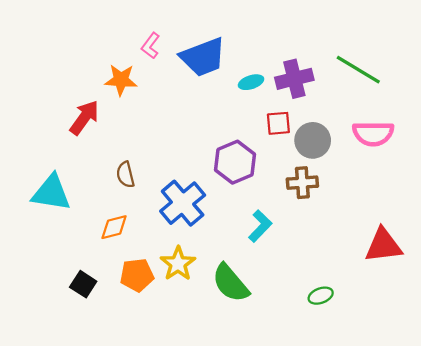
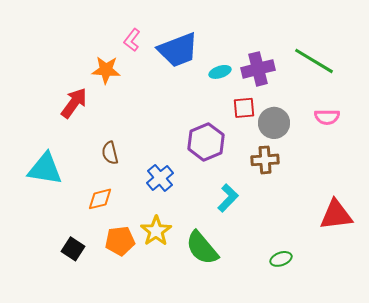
pink semicircle: (373, 134) -> (327, 117), size x0.7
blue cross: (183, 203) -> (160, 178), size x0.7

